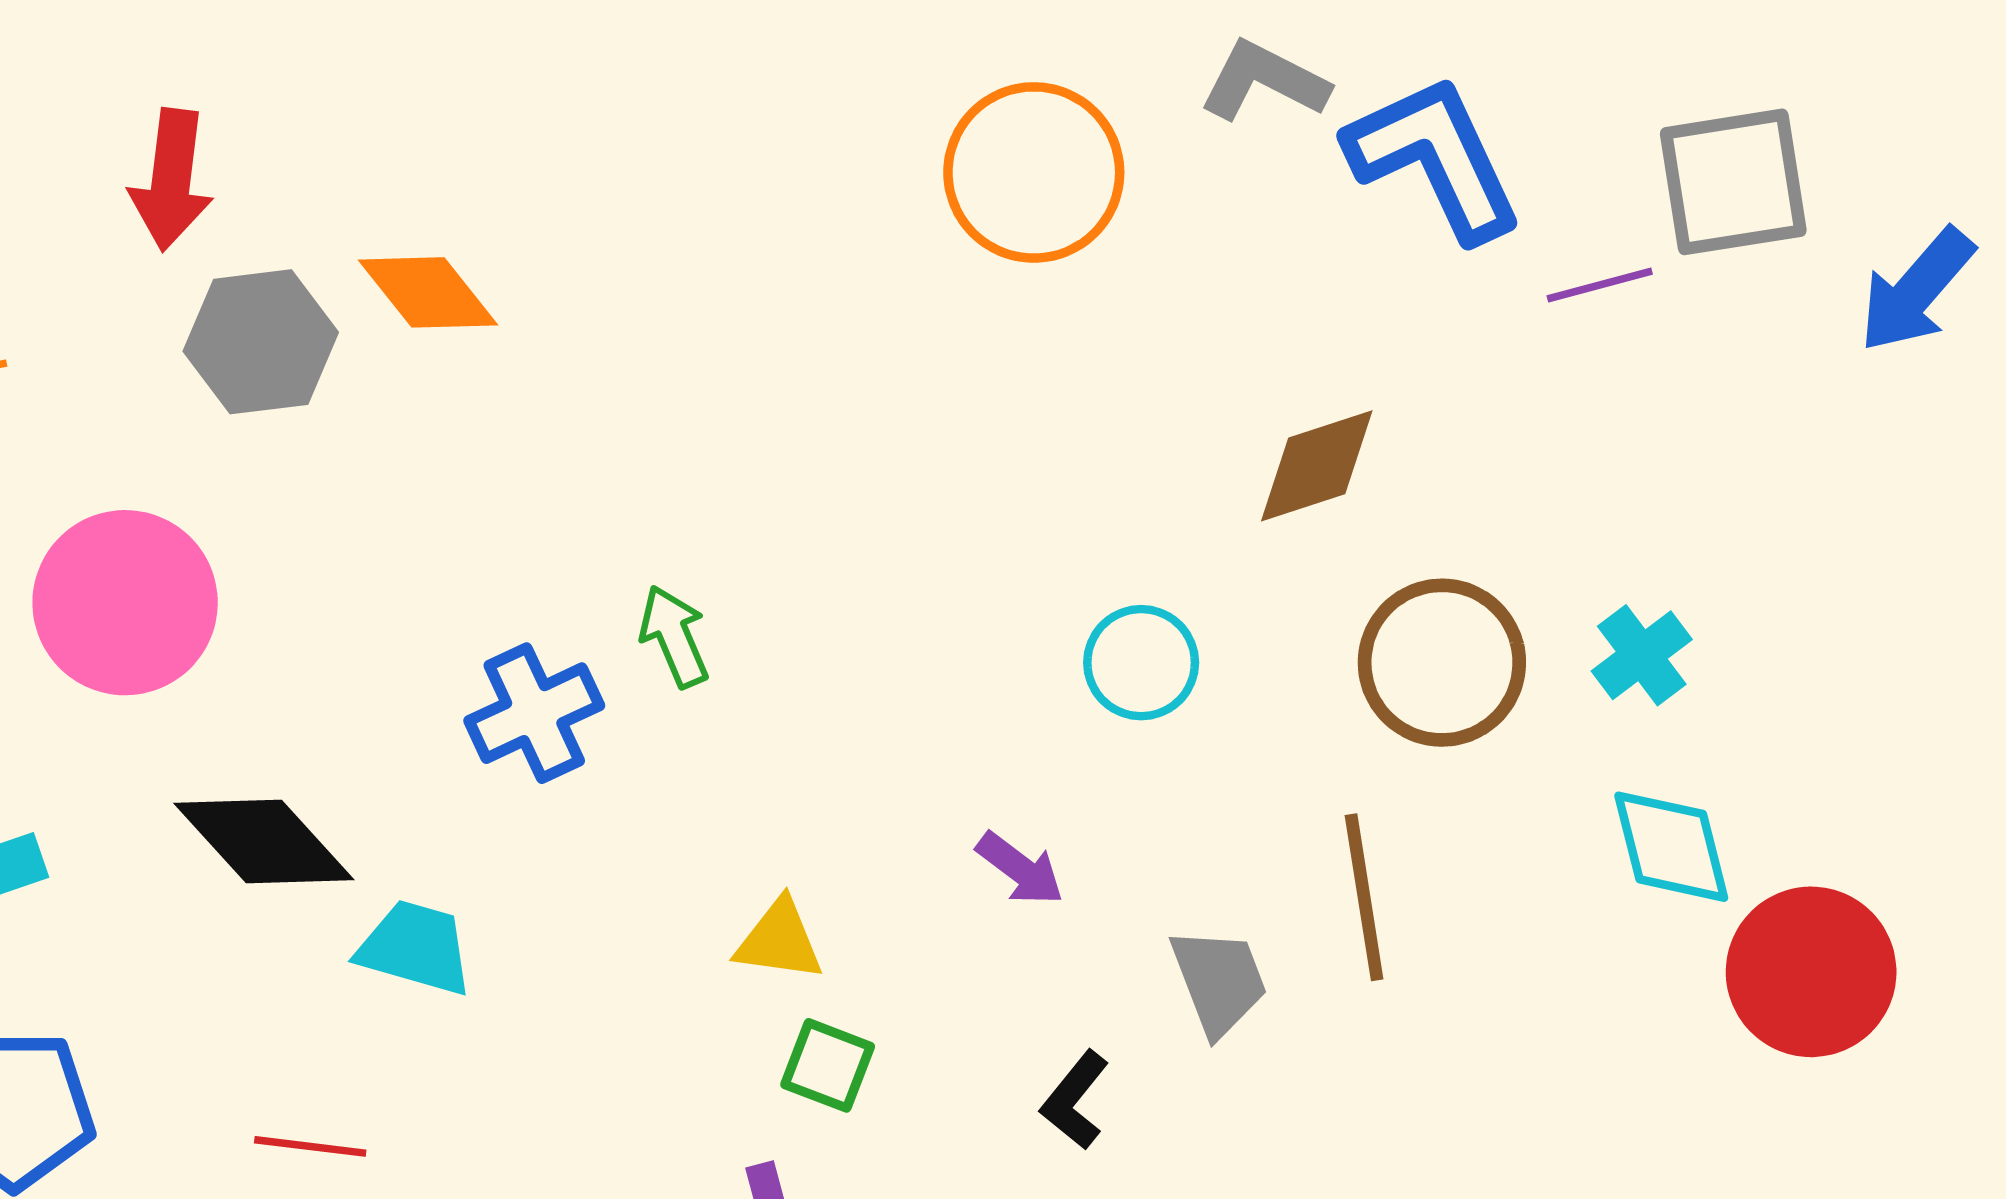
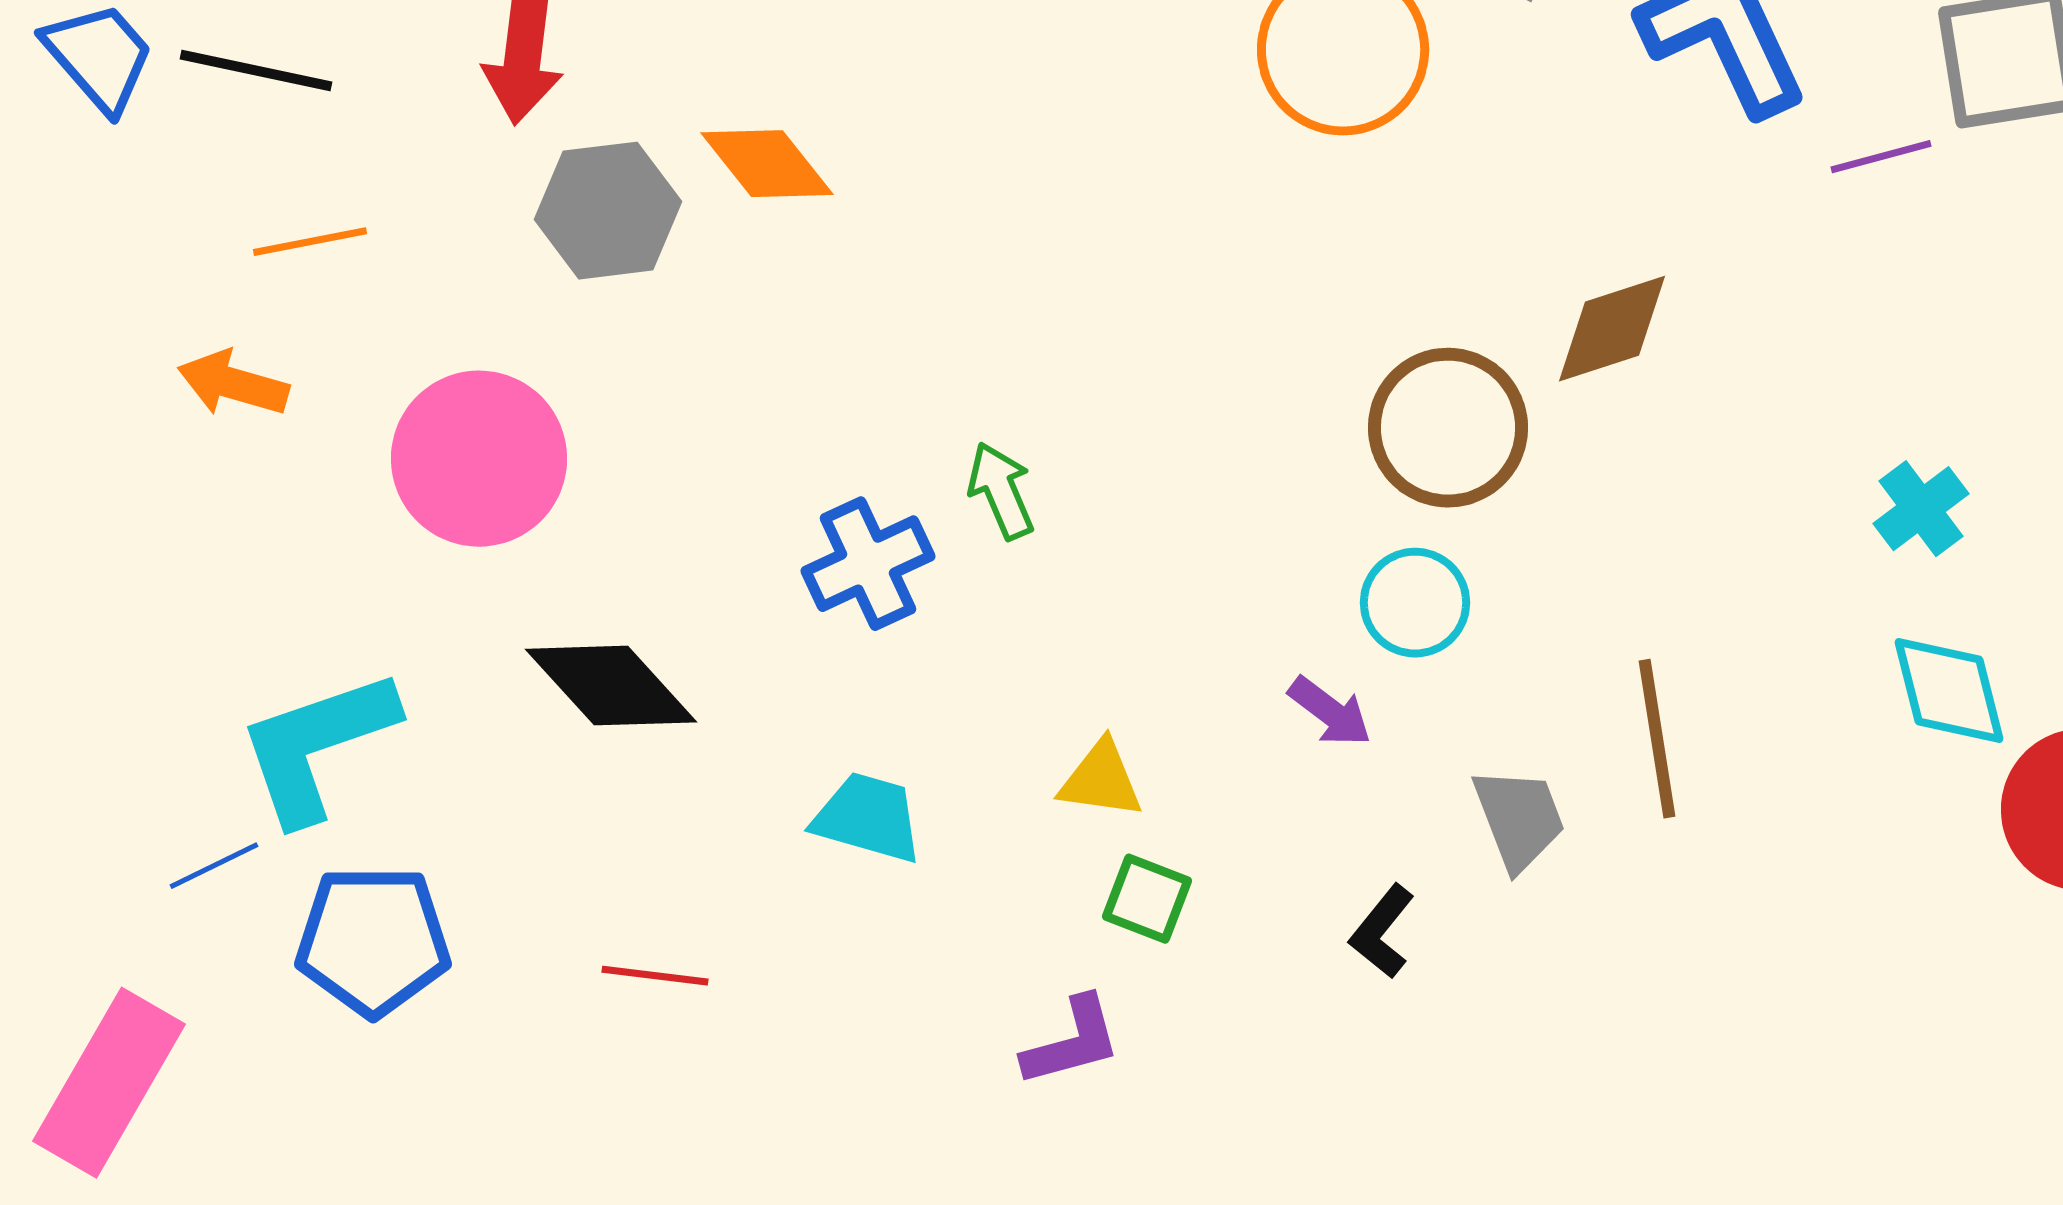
cyan circle: (1141, 663) -> (1415, 603), moved
brown circle: (1442, 663) -> (1448, 428), moved
cyan trapezoid: (415, 948) -> (868, 818), moved

